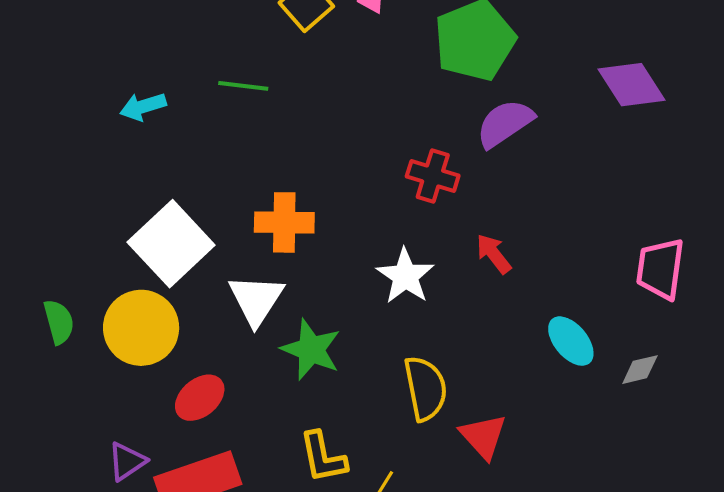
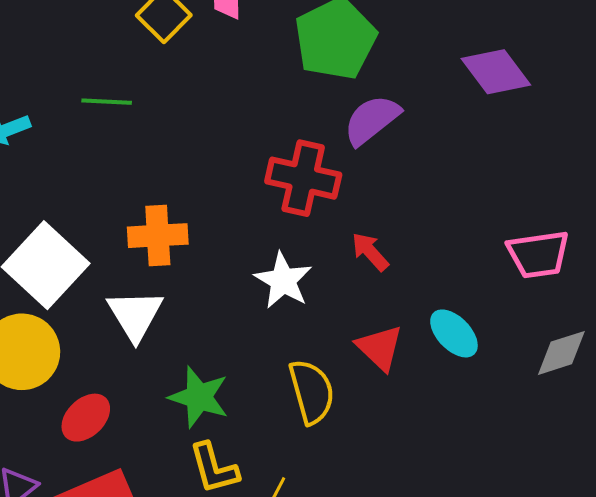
red cross: (433, 176) -> (303, 178), size x1.4
pink trapezoid: (660, 269) -> (538, 254), turned -102
green star: (311, 350) -> (199, 397), moved
gray diamond: (640, 370) -> (561, 353), moved, size x1.4
red triangle: (483, 436) -> (380, 348), moved

